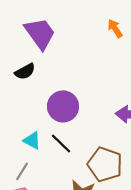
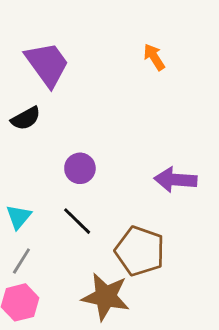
purple circle: (63, 106) -> (80, 168), size x0.7
cyan triangle: (32, 140) -> (19, 217), moved, turned 42

